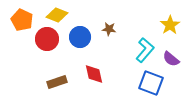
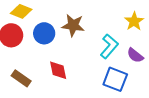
brown star: (109, 29) -> (73, 25), size x1.6
brown rectangle: (57, 82) -> (21, 78), turned 54

